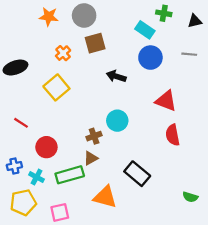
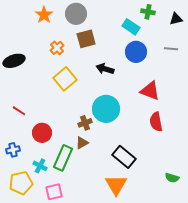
orange star: (49, 17) -> (44, 15), turned 30
yellow square: (56, 87) -> (65, 79), moved
cyan circle: (117, 121) -> (106, 109), size x1.4
green rectangle: (70, 175) -> (63, 158), turned -50
cyan cross: (37, 177) -> (40, 166), moved
orange triangle: (105, 197) -> (116, 185), moved, turned 45

